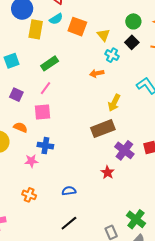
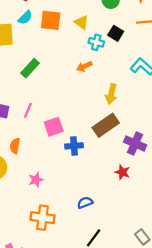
black square: (132, 42) -> (116, 33), moved
pink line: (45, 88) -> (28, 110), moved
pink square: (42, 112) -> (54, 127), moved
orange semicircle: (20, 127) -> (15, 146), turned -88
blue cross: (45, 146) -> (74, 146), moved
orange cross: (29, 195) -> (42, 218), size x1.5

